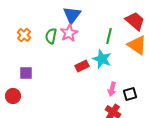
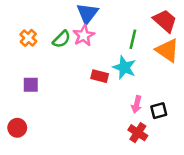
green semicircle: (51, 36) -> (62, 39), turned -147
red rectangle: (82, 66) -> (100, 76), turned 40
red circle: (13, 96) -> (17, 128), moved

